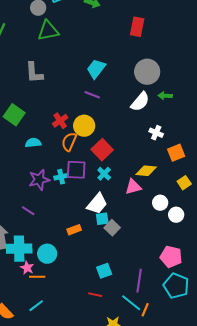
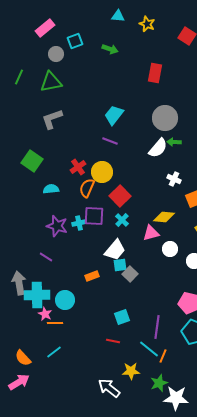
green triangle: (48, 31) -> (51, 82), moved
gray L-shape: (34, 73) -> (52, 119), turned 75
green arrow: (165, 96) -> (174, 142), moved
purple star: (39, 180) -> (57, 226), turned 30
white circle: (160, 203) -> (170, 249), moved

